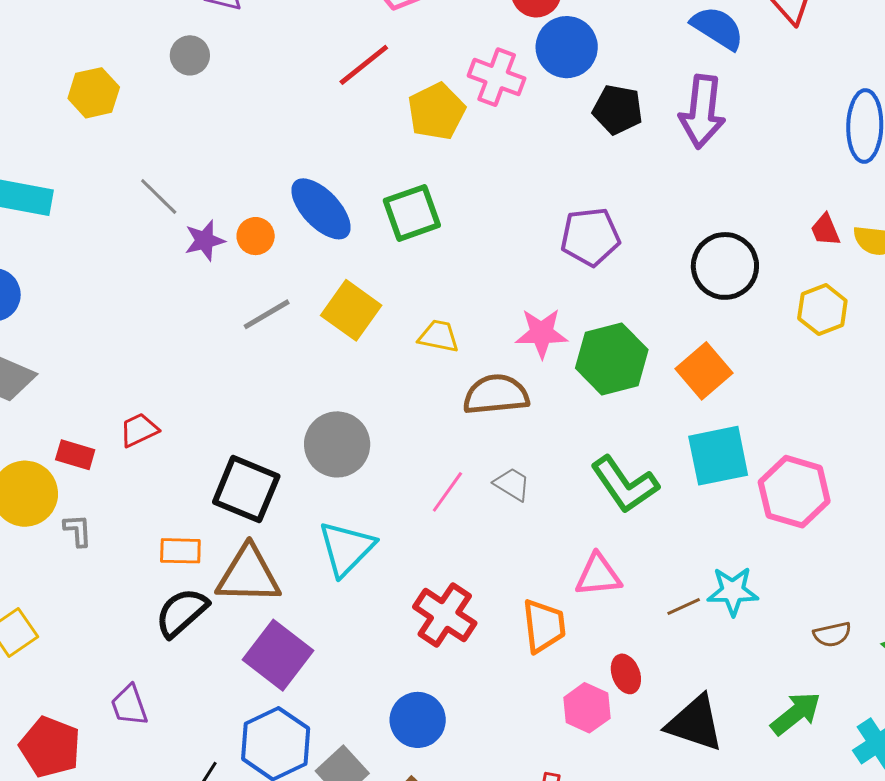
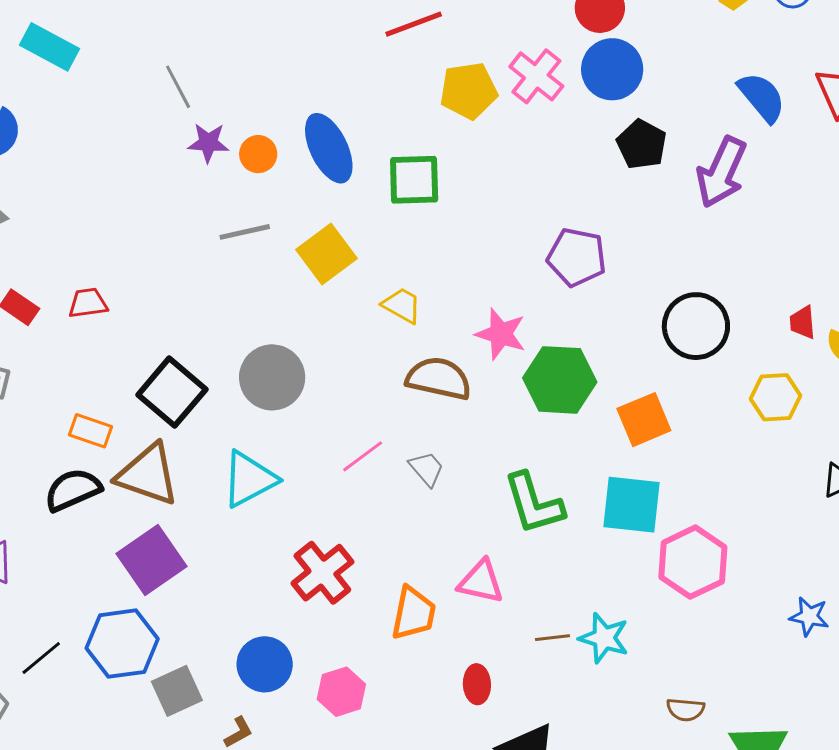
pink hexagon: (587, 708) -> (341, 692), moved

